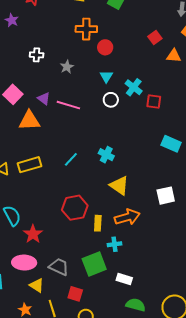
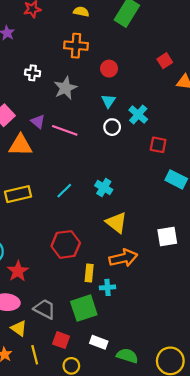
orange cross: (86, 29) -> (76, 46), moved
gray star: (67, 67) -> (65, 88), size x1.5
red square: (154, 102) -> (158, 145), moved
yellow rectangle: (98, 223) -> (89, 273), moved
white rectangle: (124, 279) -> (99, 342), moved

